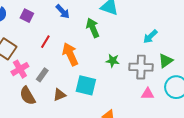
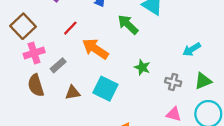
green arrow: (93, 28) -> (128, 25), turned -36
orange arrow: (70, 54) -> (95, 49), turned -45
gray cross: (141, 67) -> (173, 82), size x0.6

